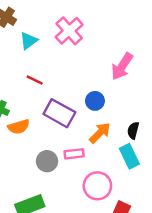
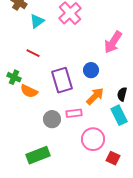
red line: (35, 80) -> (33, 53), moved
purple rectangle: (59, 113) -> (62, 80), turned 45
orange semicircle: (19, 127) -> (29, 91), turned 42

